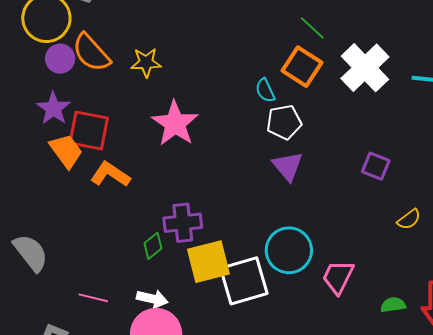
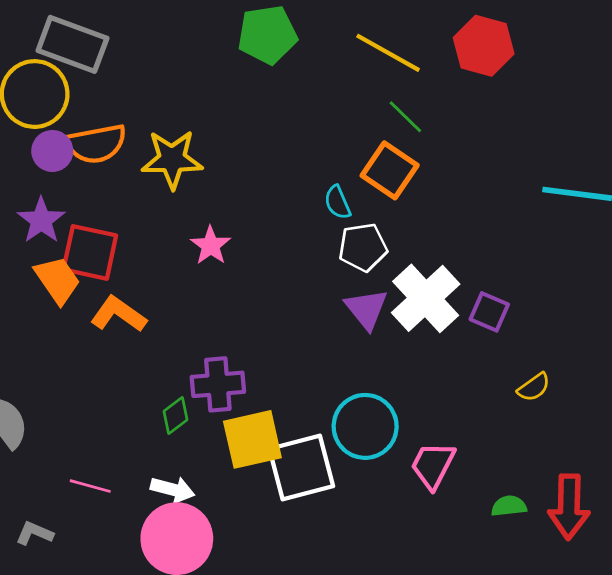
orange semicircle: (91, 53) -> (96, 144), turned -60
yellow star: (146, 62) -> (172, 159), size x1.4
white cross: (365, 68) -> (426, 298), moved
pink star: (175, 123) -> (211, 245), size x0.6

